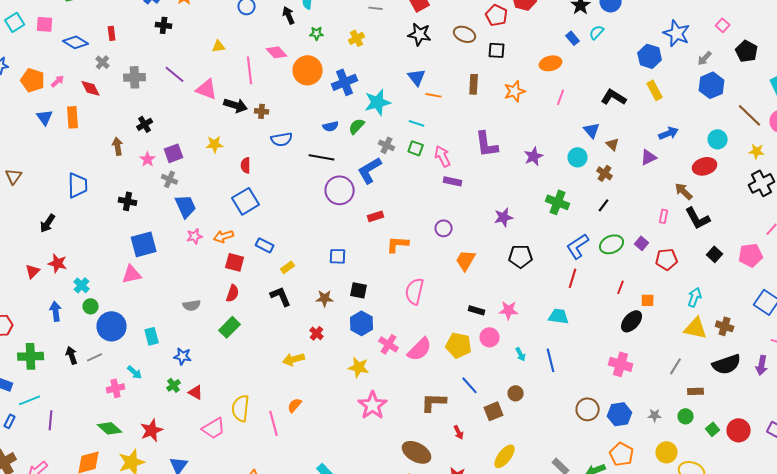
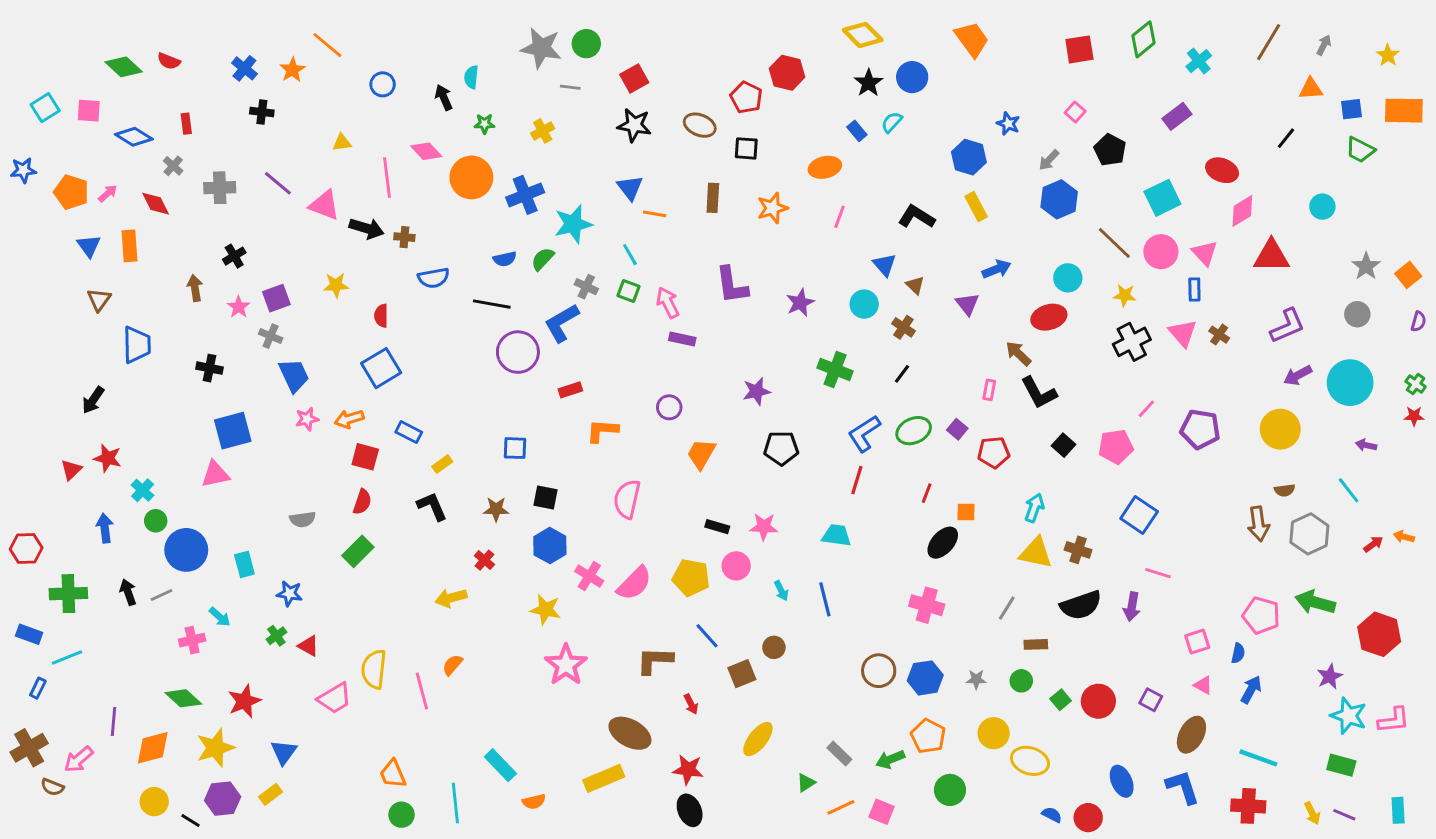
blue star: (677, 33) -> (1008, 124), size x0.6
cyan line: (417, 123) -> (630, 255), turned 42
purple triangle: (649, 157) -> (967, 304), turned -42
brown triangle: (14, 176) -> (99, 300), moved
purple line: (51, 420) -> (113, 722), moved

